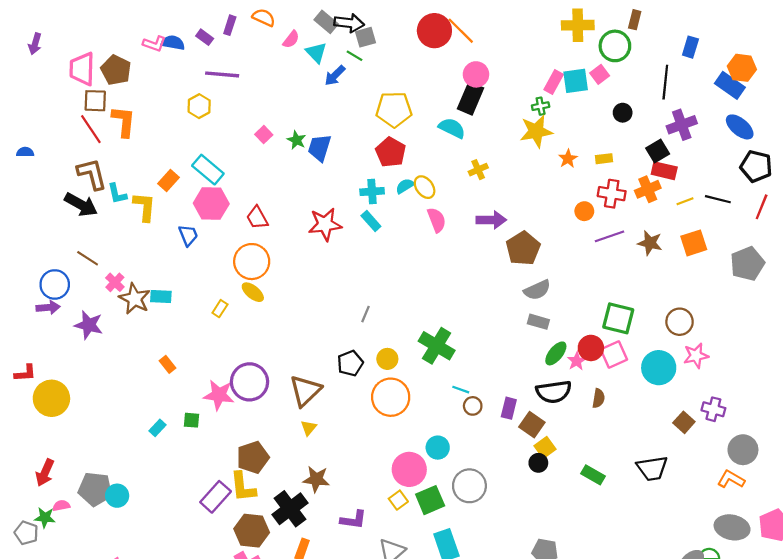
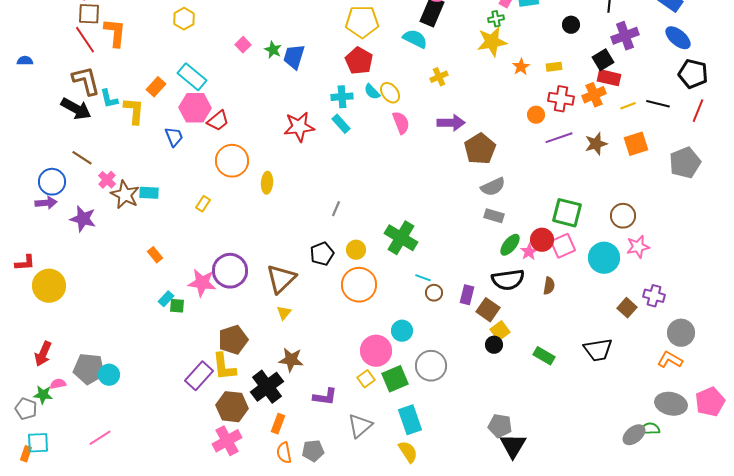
cyan semicircle: (405, 186) -> (372, 92), turned -102
red trapezoid: (257, 218) -> (218, 121), moved, turned -100
brown star: (650, 243) -> (596, 144), turned -30
yellow ellipse: (253, 292) -> (267, 183), moved, turned 55
cyan rectangle: (158, 428) -> (166, 299), moved

